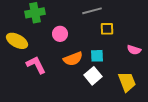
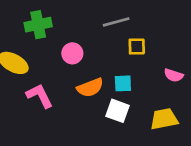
white square: (93, 76) -> (118, 111), turned -30
yellow trapezoid: (127, 82) -> (164, 119), turned -80

